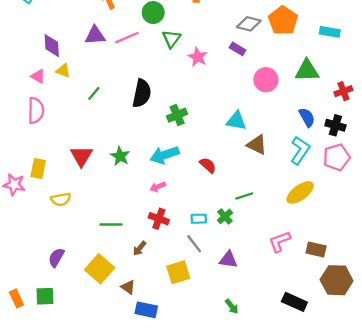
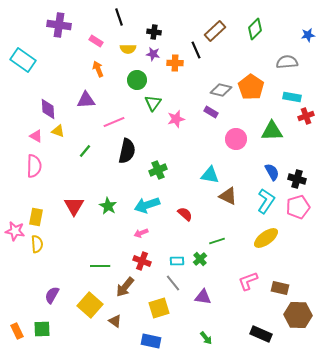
pink line: (127, 38) -> (114, 122), moved
pink star: (198, 57) -> (176, 119), turned 30
red cross: (343, 91) -> (306, 116), moved
yellow semicircle: (61, 199) -> (37, 244), moved, turned -84
brown arrow: (139, 248) -> (125, 287), size x1.5
blue rectangle: (146, 310) -> (151, 341), moved

